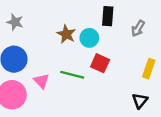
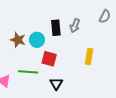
black rectangle: (108, 16) -> (56, 28), moved
black triangle: (140, 101) -> (56, 84), moved

